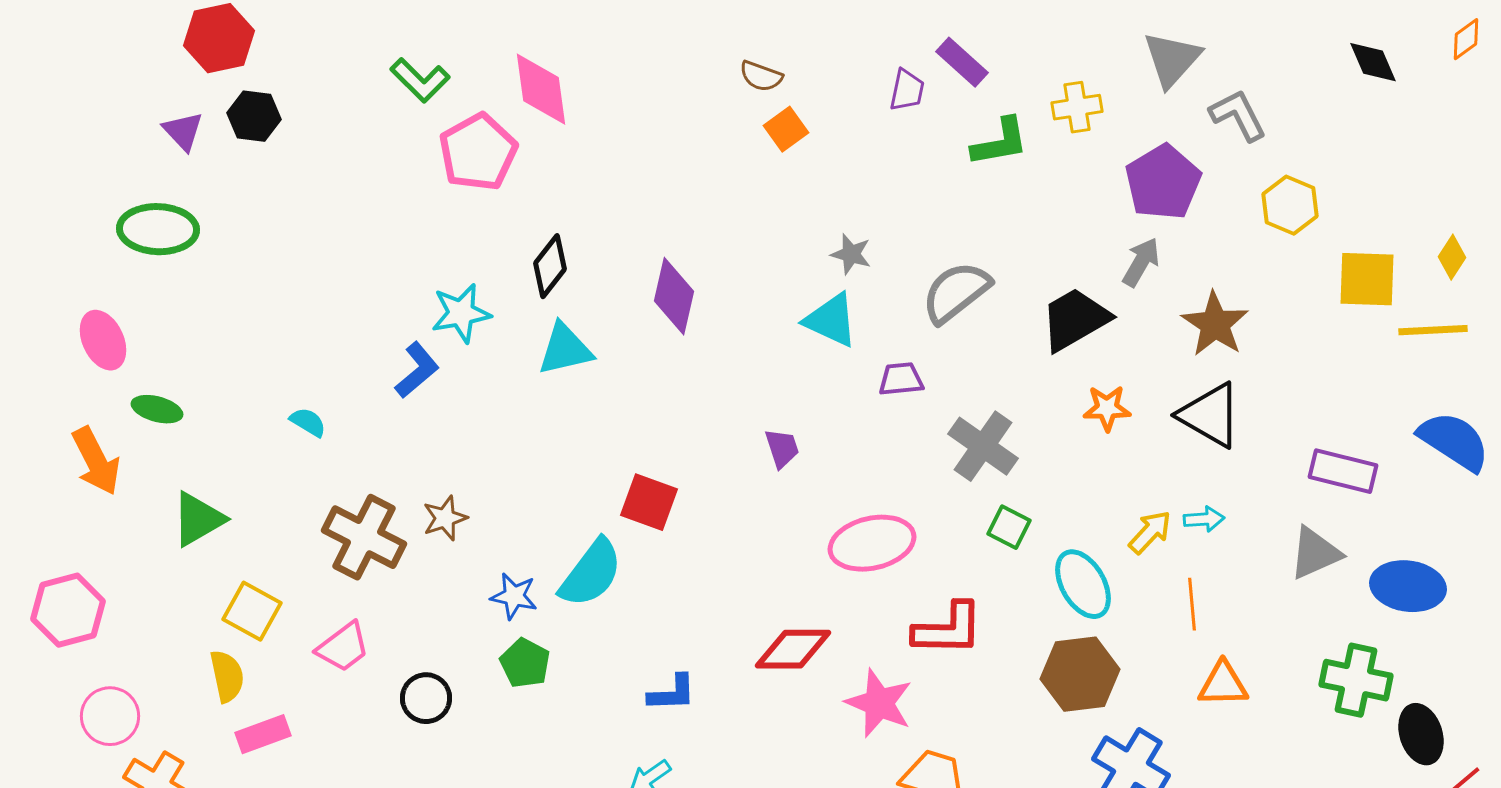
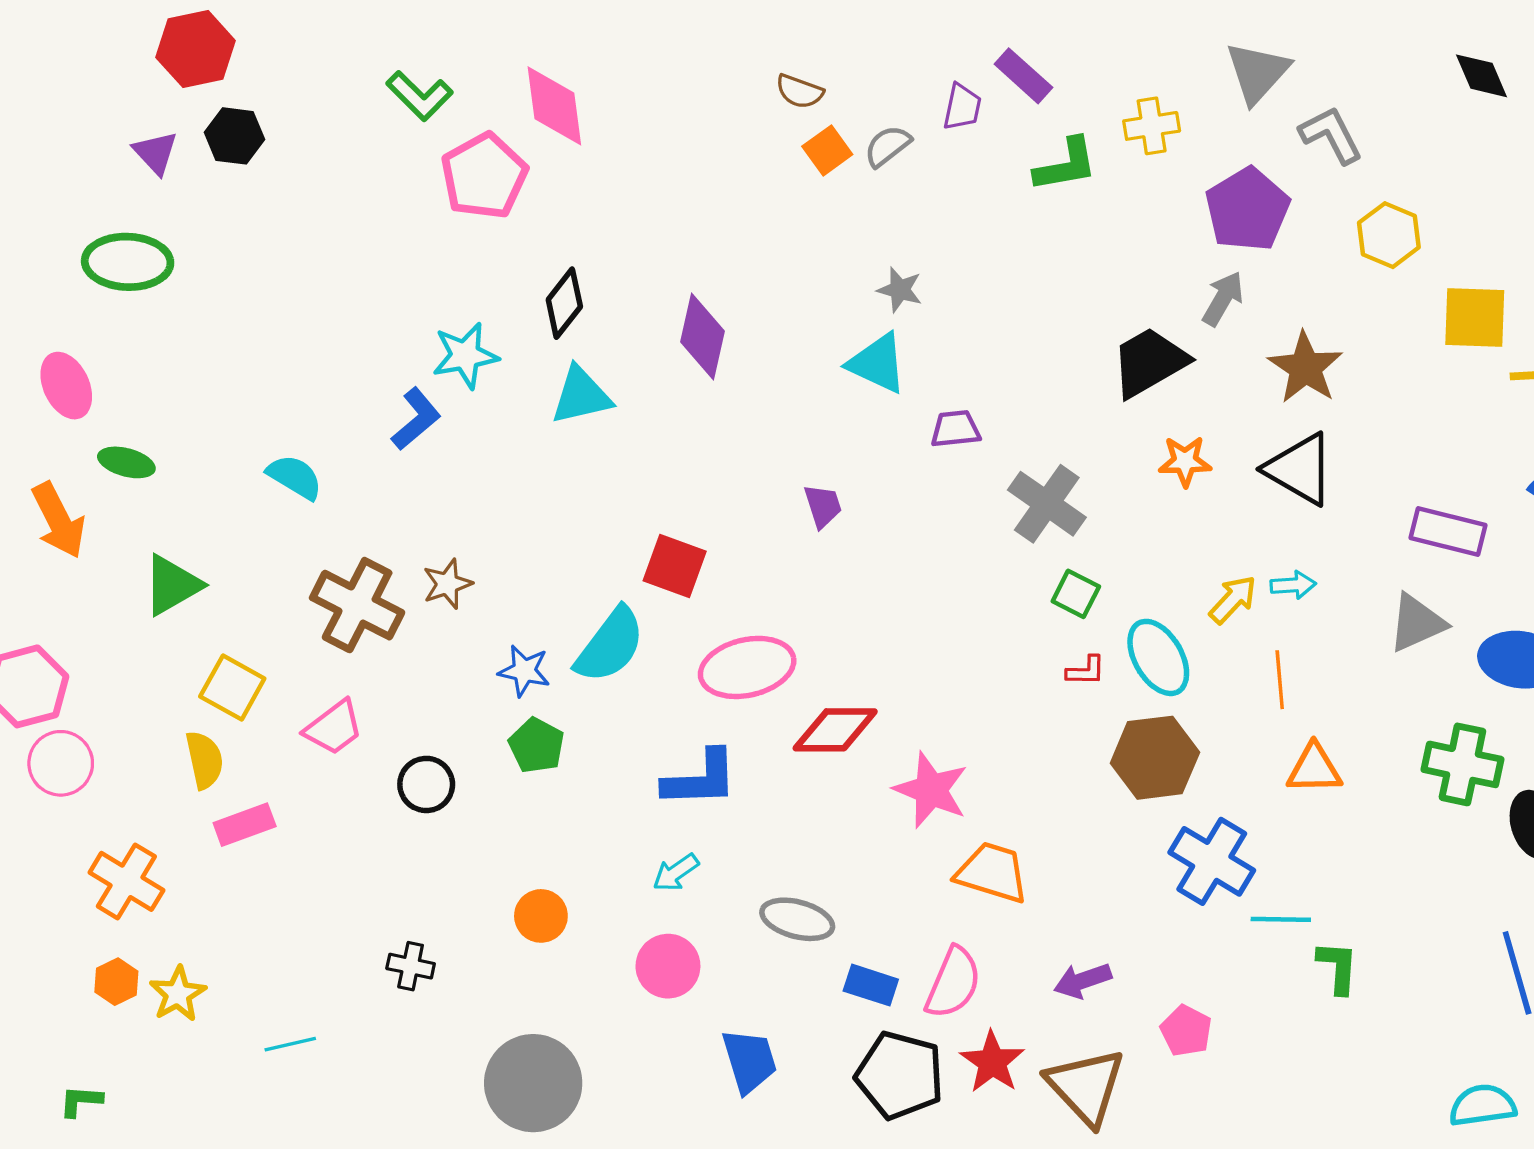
gray semicircle: (956, 292) -> (888, 146), moved, size x0.6
cyan semicircle: (308, 422) -> (295, 477), size x1.4
pink ellipse: (872, 543) -> (747, 667), moved
red L-shape: (948, 629) -> (1086, 671), moved, size x0.5
blue L-shape: (672, 693) -> (700, 779), size x1.4
pink circle: (110, 716) -> (61, 763), moved

